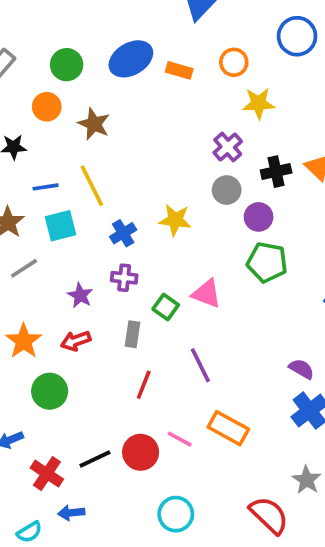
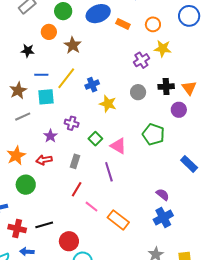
purple cross: (228, 147) -> (141, 60), moved
yellow line: (92, 186) -> (66, 78), turned 55
purple circle: (259, 217) -> (179, 110), moved
blue cross: (123, 233) -> (92, 85), moved
purple cross: (124, 278) -> (72, 123), moved
green square: (166, 307) -> (95, 139), moved
purple line: (200, 365) -> (109, 172), moved
pink line: (180, 439) -> (91, 207), moved
red circle: (141, 452) -> (69, 241), moved
red cross: (47, 474) -> (17, 229), turned -30

